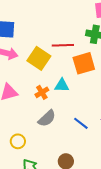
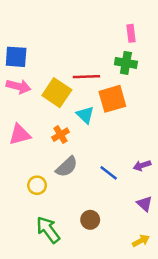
cyan triangle: (62, 85) -> (85, 115), moved, turned 42
yellow circle: (18, 141) -> (37, 185), moved

